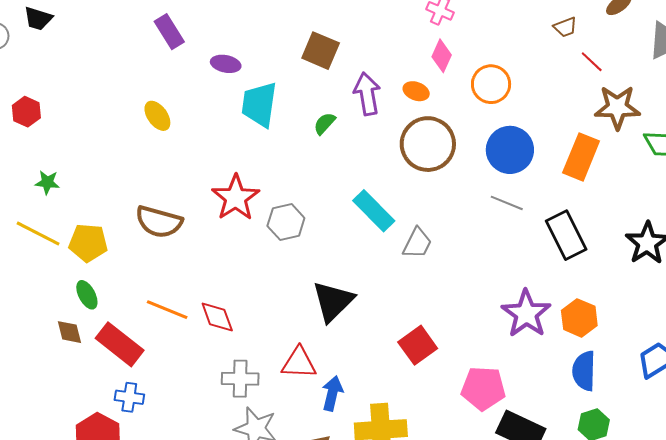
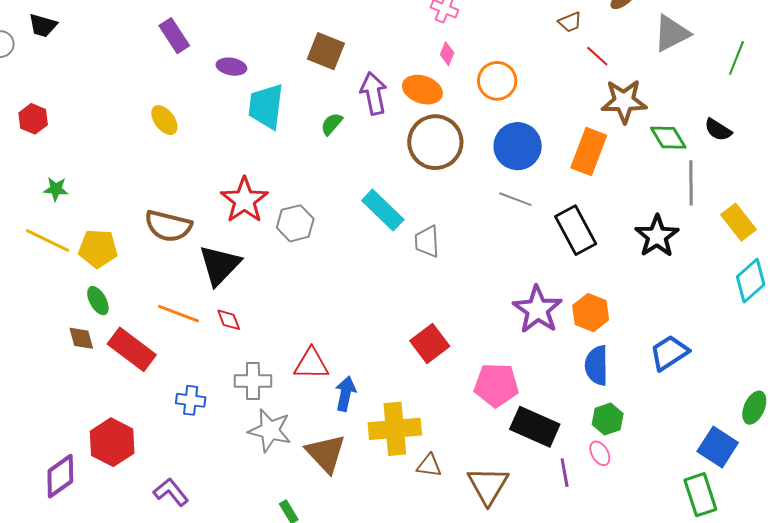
pink diamond: (442, 56) -> (447, 54), size x0.7
orange ellipse: (416, 91) -> (422, 90), size x1.5
gray trapezoid: (417, 243) -> (427, 242), turned 152
black triangle: (333, 301) -> (220, 265), moved
red diamond: (217, 317) -> (229, 320), size x0.7
blue cross: (129, 397) -> (191, 400), moved

